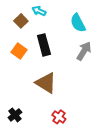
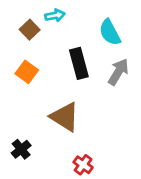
cyan arrow: (39, 11) -> (55, 15), turned 144
black rectangle: (44, 45) -> (79, 63), moved
black cross: (15, 115) -> (21, 149), moved

